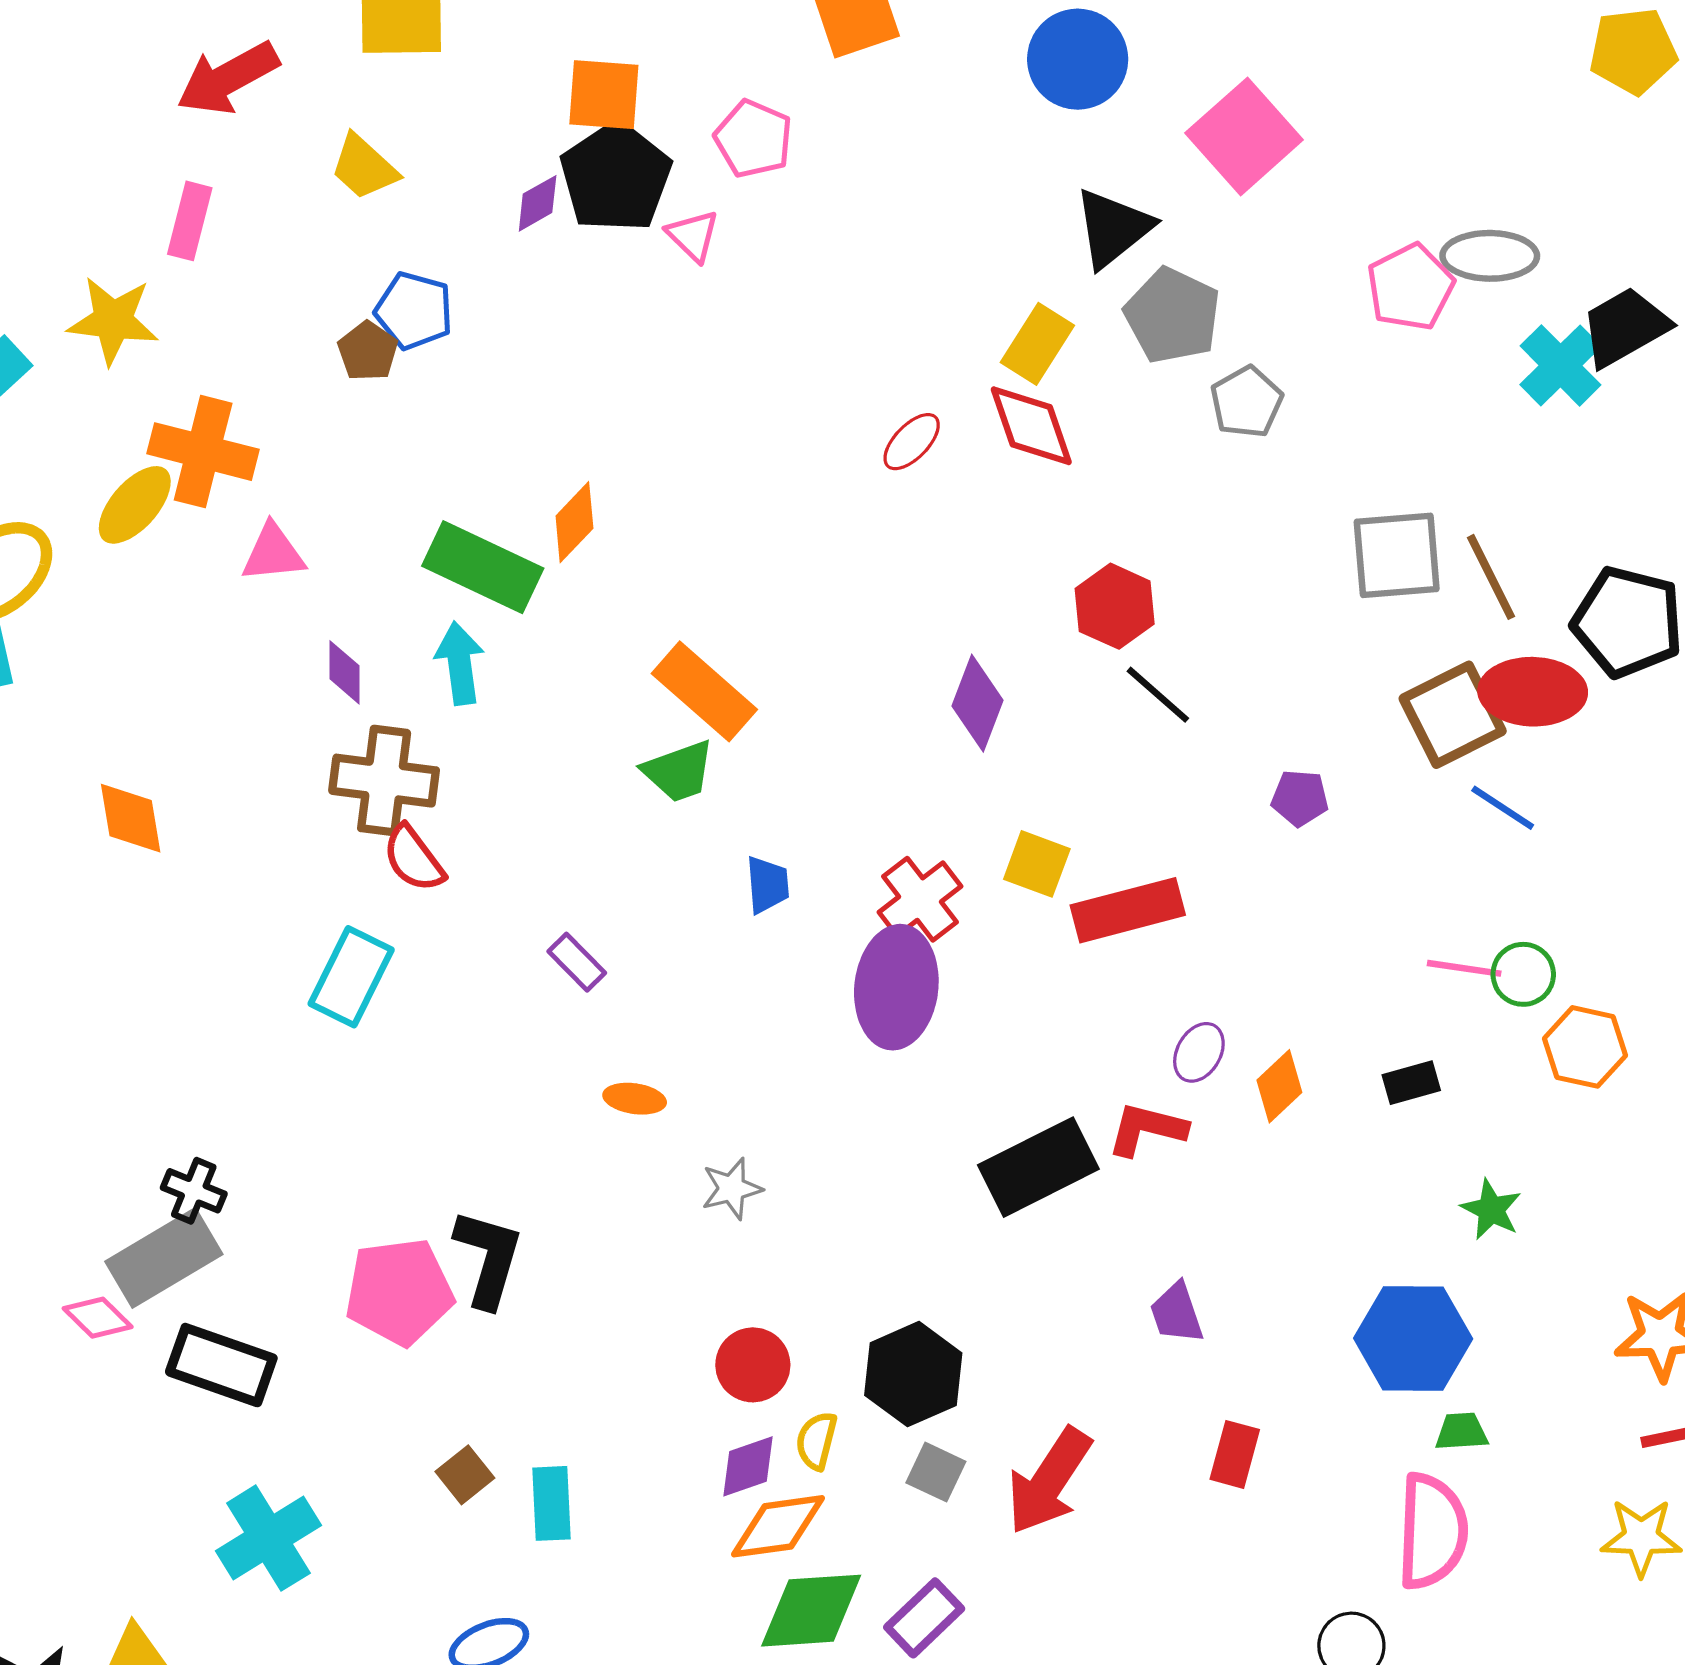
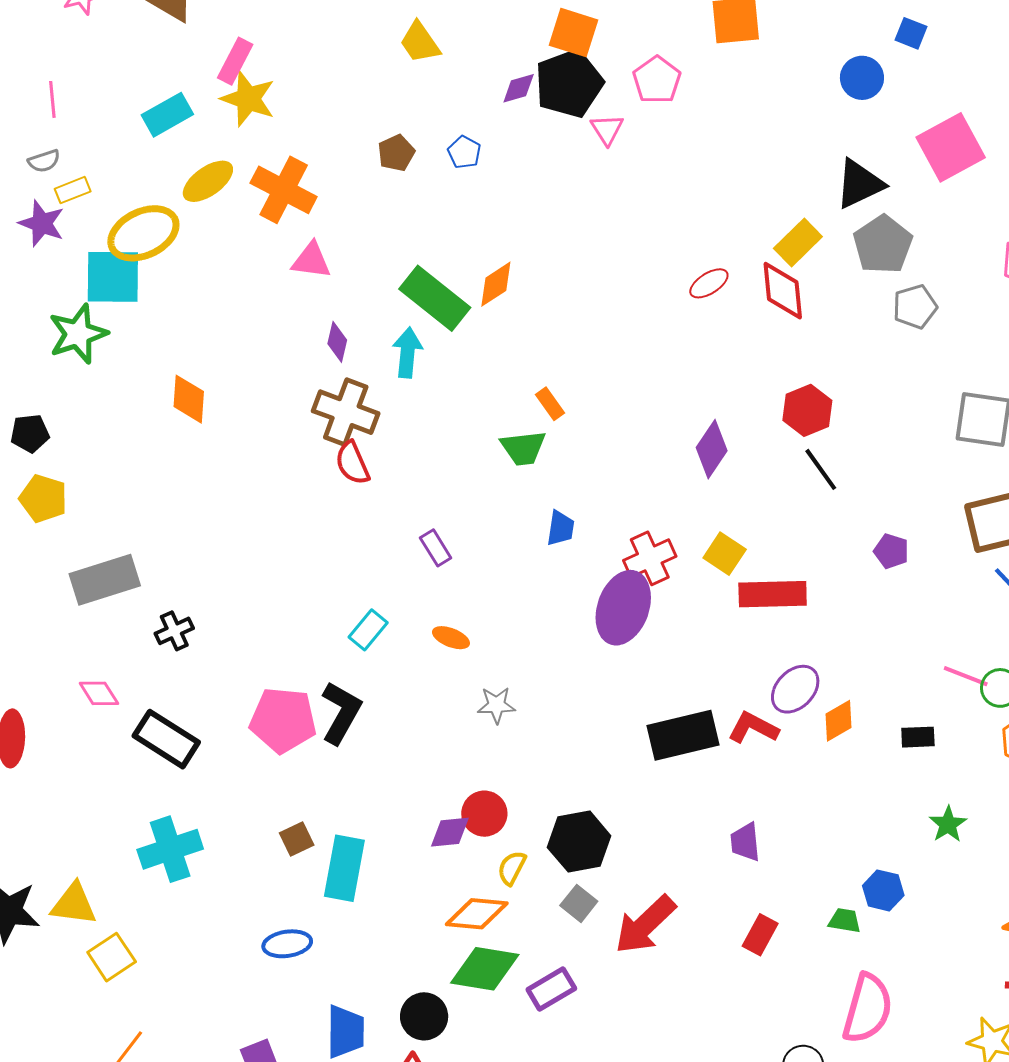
blue circle: (1078, 59) -> (862, 78), size x0.7
pink rectangle: (190, 221) -> (235, 61), moved
blue pentagon: (414, 311) -> (464, 152), moved, size x0.7
yellow ellipse: (135, 505) -> (208, 181), moved
orange rectangle: (704, 691) -> (550, 404), size x0.5
cyan rectangle: (351, 977) -> (368, 630), moved, size x0.7
purple ellipse: (1199, 1052) -> (795, 689), size x1.4
black cross: (194, 1191) -> (174, 631), turned 30
gray rectangle: (164, 1258) -> (105, 580), moved
blue hexagon: (1413, 1339) -> (883, 890), size x0.6
green trapezoid: (1461, 1432) -> (845, 921), moved
purple diamond: (748, 1466) -> (450, 832), moved
cyan rectangle: (551, 1503) -> (344, 868), size x1.4

